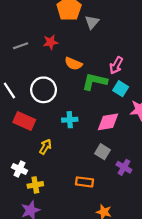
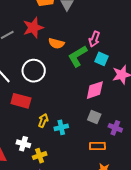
red star: (50, 42) -> (33, 28), size x1.5
green L-shape: (95, 81) -> (78, 56), turned -35
cyan cross: (70, 120) -> (61, 127), moved
orange rectangle: (84, 182) -> (97, 146), moved

